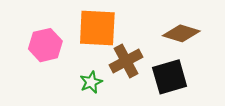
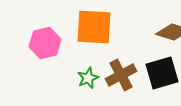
brown cross: (126, 61) -> (121, 75), moved

